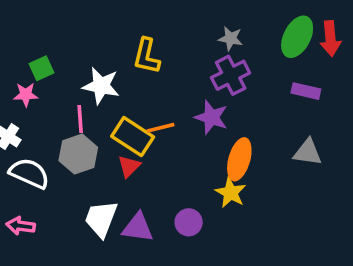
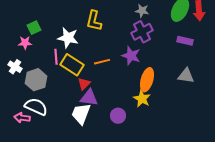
yellow rectangle: (133, 137) -> (72, 65), moved
gray hexagon: (78, 154) -> (36, 80), moved
white semicircle: (29, 173) -> (36, 107), moved
white trapezoid: (101, 219) -> (81, 114), moved
purple triangle: (138, 228) -> (89, 98), moved

